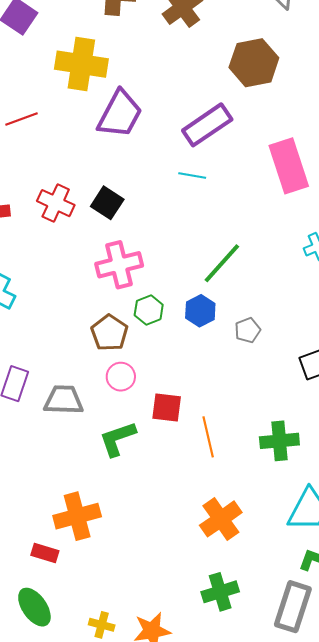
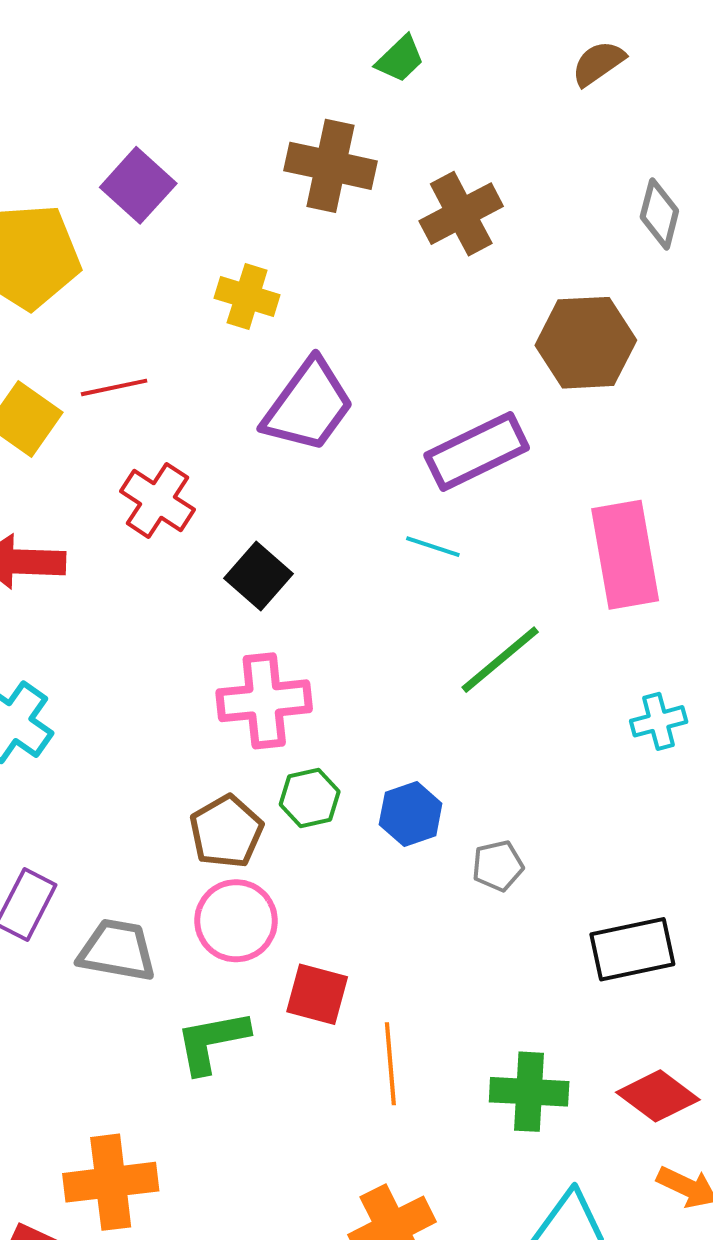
yellow cross: (81, 64) -> (247, 296), size x0.6
red cross: (56, 203) -> (157, 500), moved
green line: (222, 263) -> (500, 660), moved
pink circle: (121, 377) -> (236, 921), size x1.4

